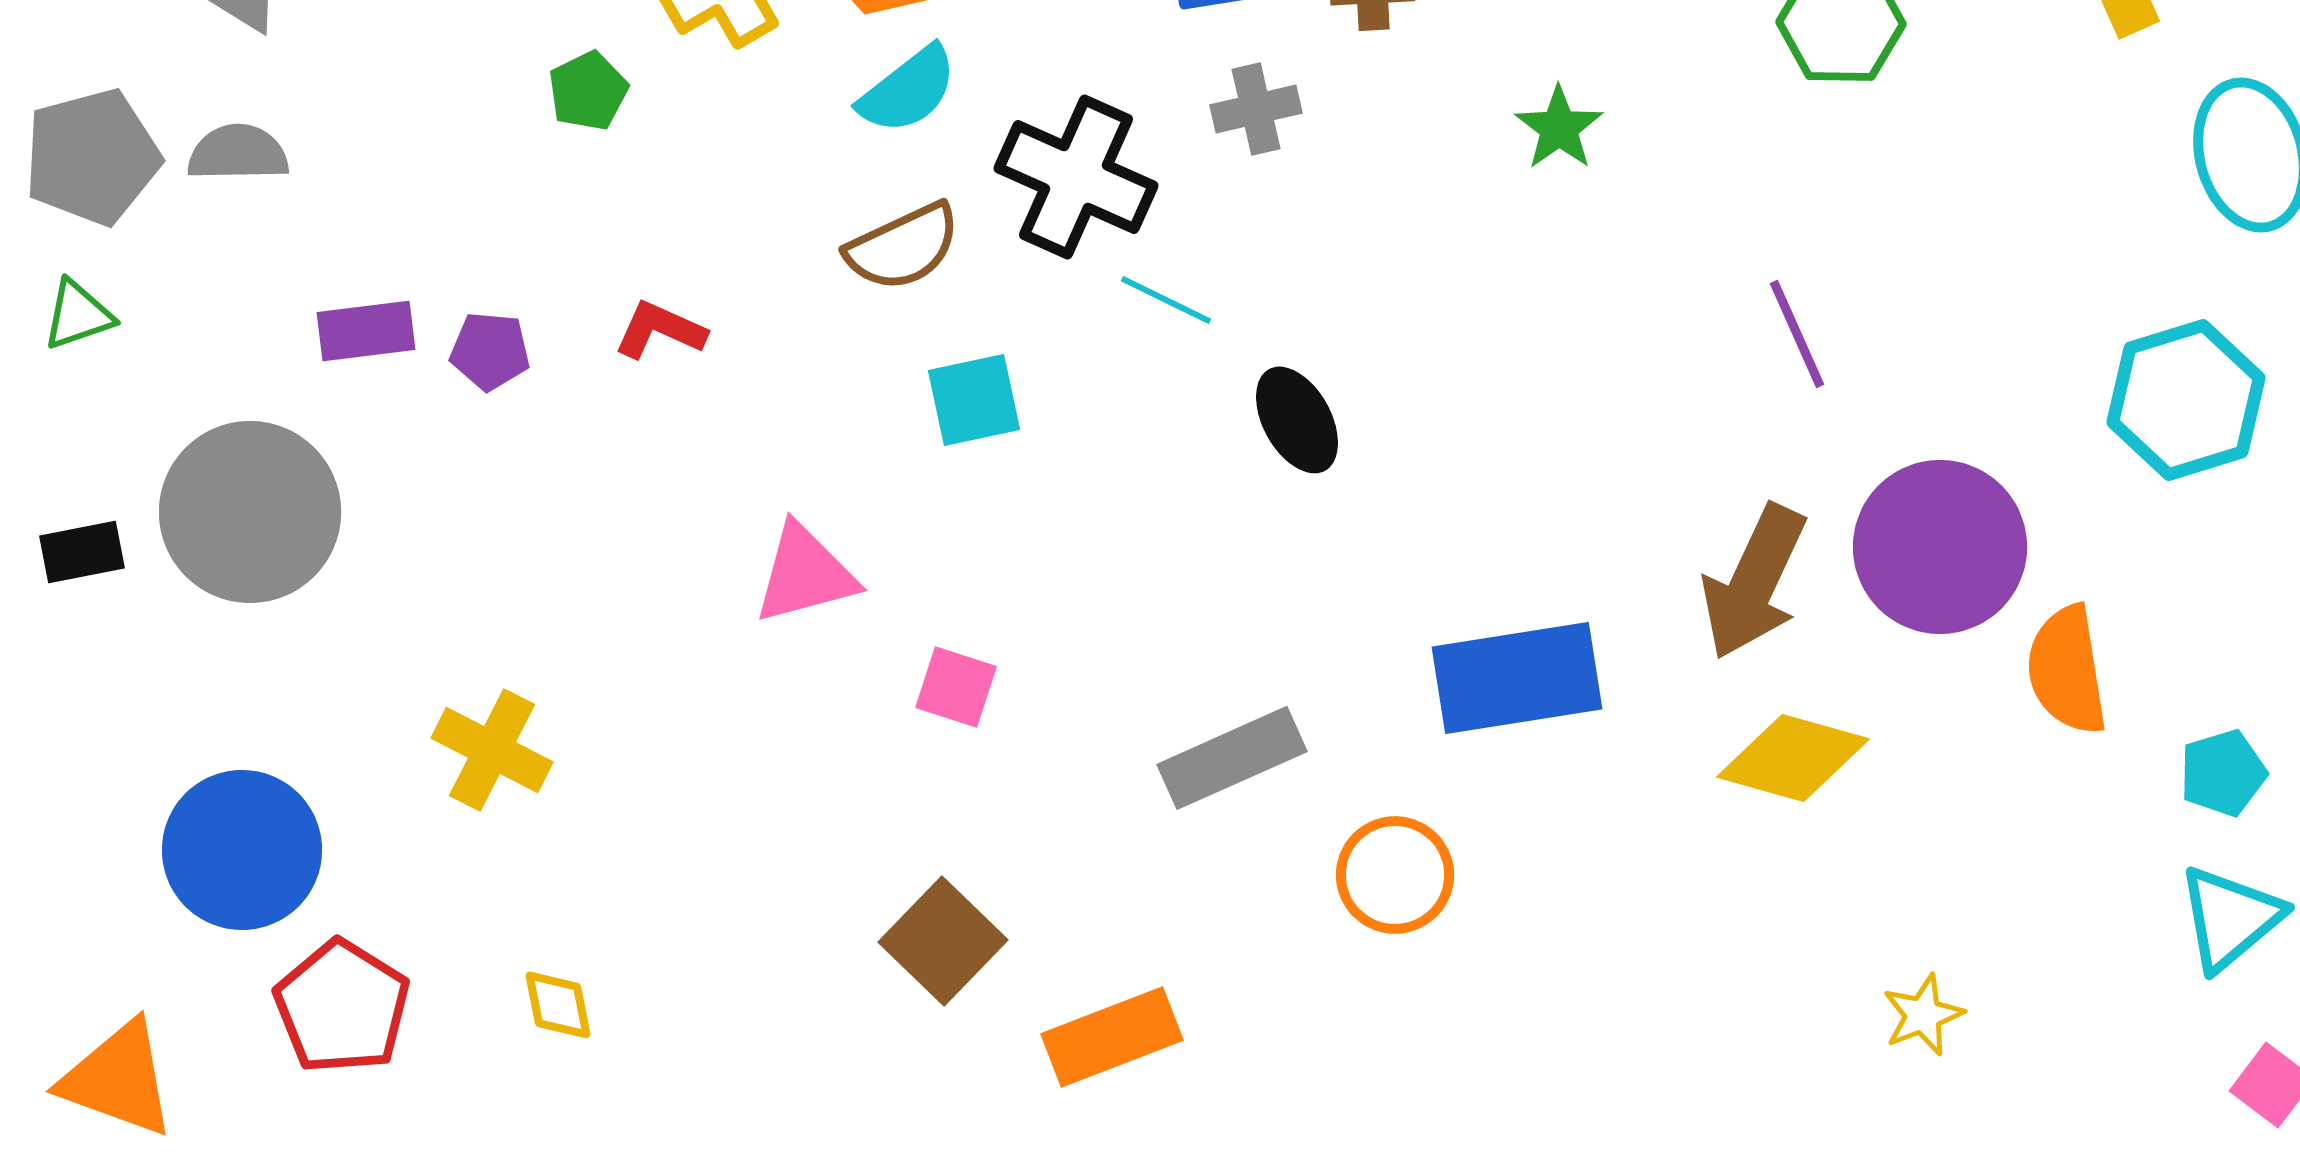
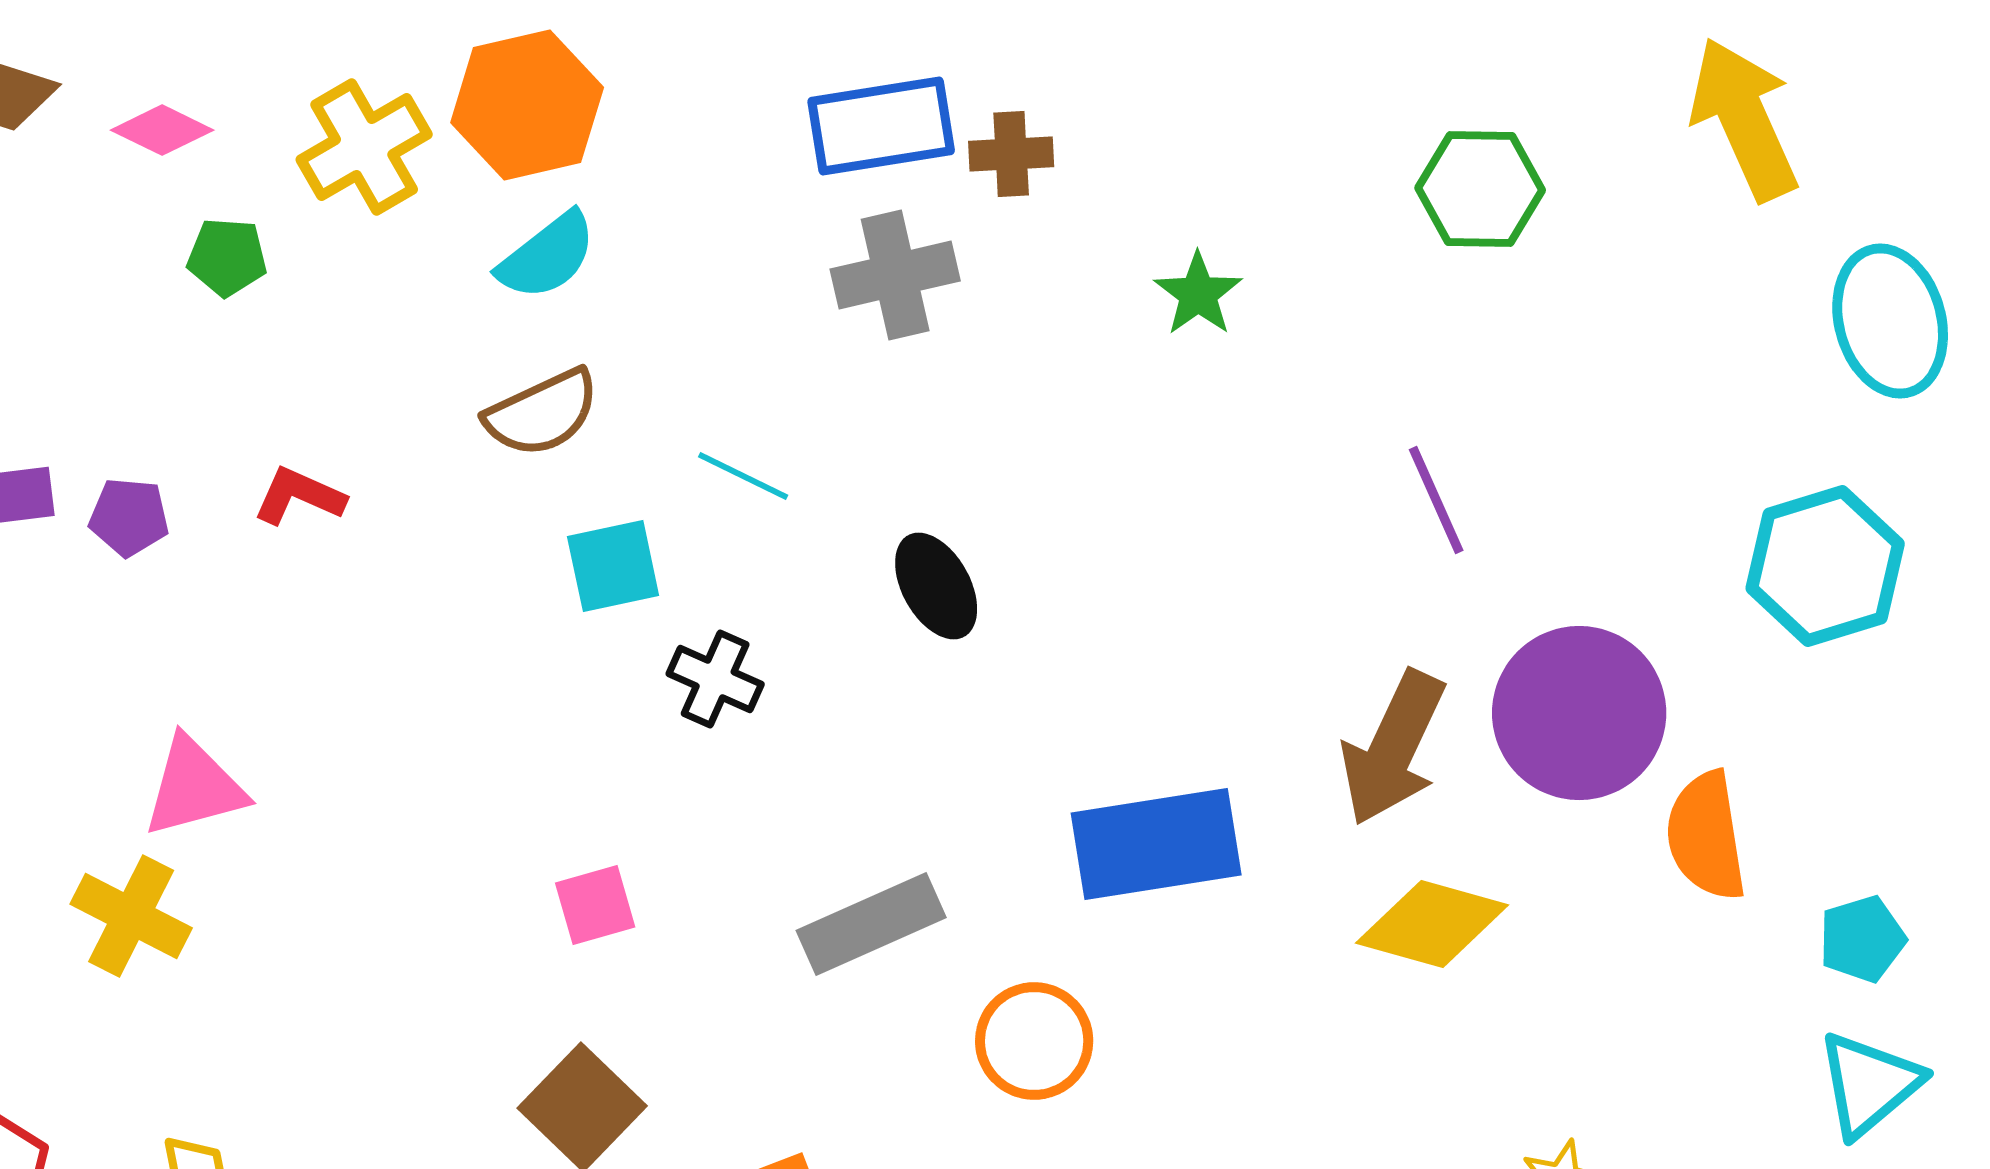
green pentagon: (588, 91) -> (227, 257), turned 30
gray cross: (1256, 109) -> (895, 275), size x1.4
black cross: (1076, 177) -> (715, 679), moved, size x0.6
cyan line: (1166, 300) -> (743, 476), moved
pink triangle: (805, 574) -> (194, 787), moved
pink square: (956, 687) -> (595, 905), moved, turned -34

